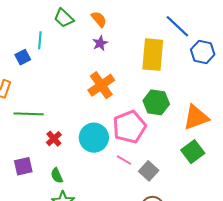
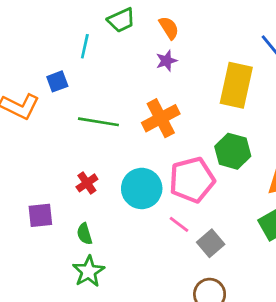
green trapezoid: (64, 18) -> (121, 20), turned -75
blue square: (23, 57) -> (57, 81), moved
green line: (29, 114) -> (98, 122), moved

